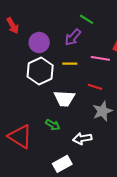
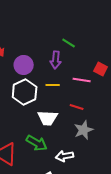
purple arrow: (73, 37) -> (56, 60), turned -36
green arrow: (53, 125) -> (37, 143), size x1.5

